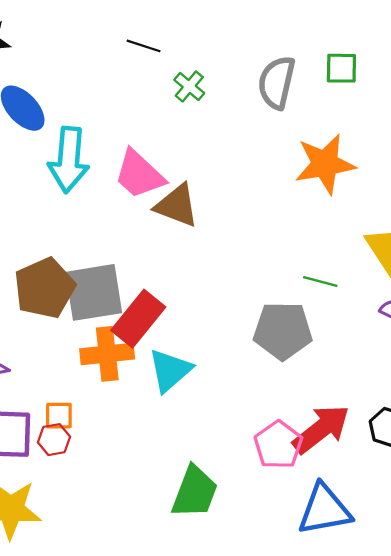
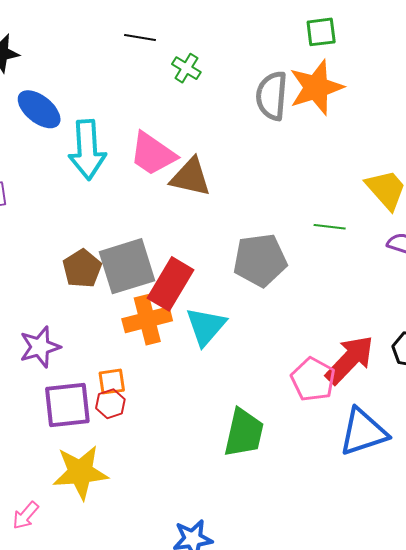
gray semicircle: (277, 82) -> (272, 96), moved
orange star: (325, 164) -> (316, 87), moved
brown pentagon: (45, 288) -> (82, 269), size x0.7
gray pentagon: (283, 331) -> (260, 260), moved

